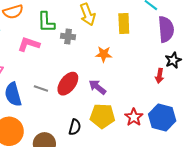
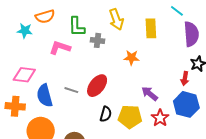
purple arrow: (97, 87) -> (150, 94), moved
blue hexagon: (162, 117) -> (186, 104), moved
black semicircle: (75, 127) -> (106, 114), moved

